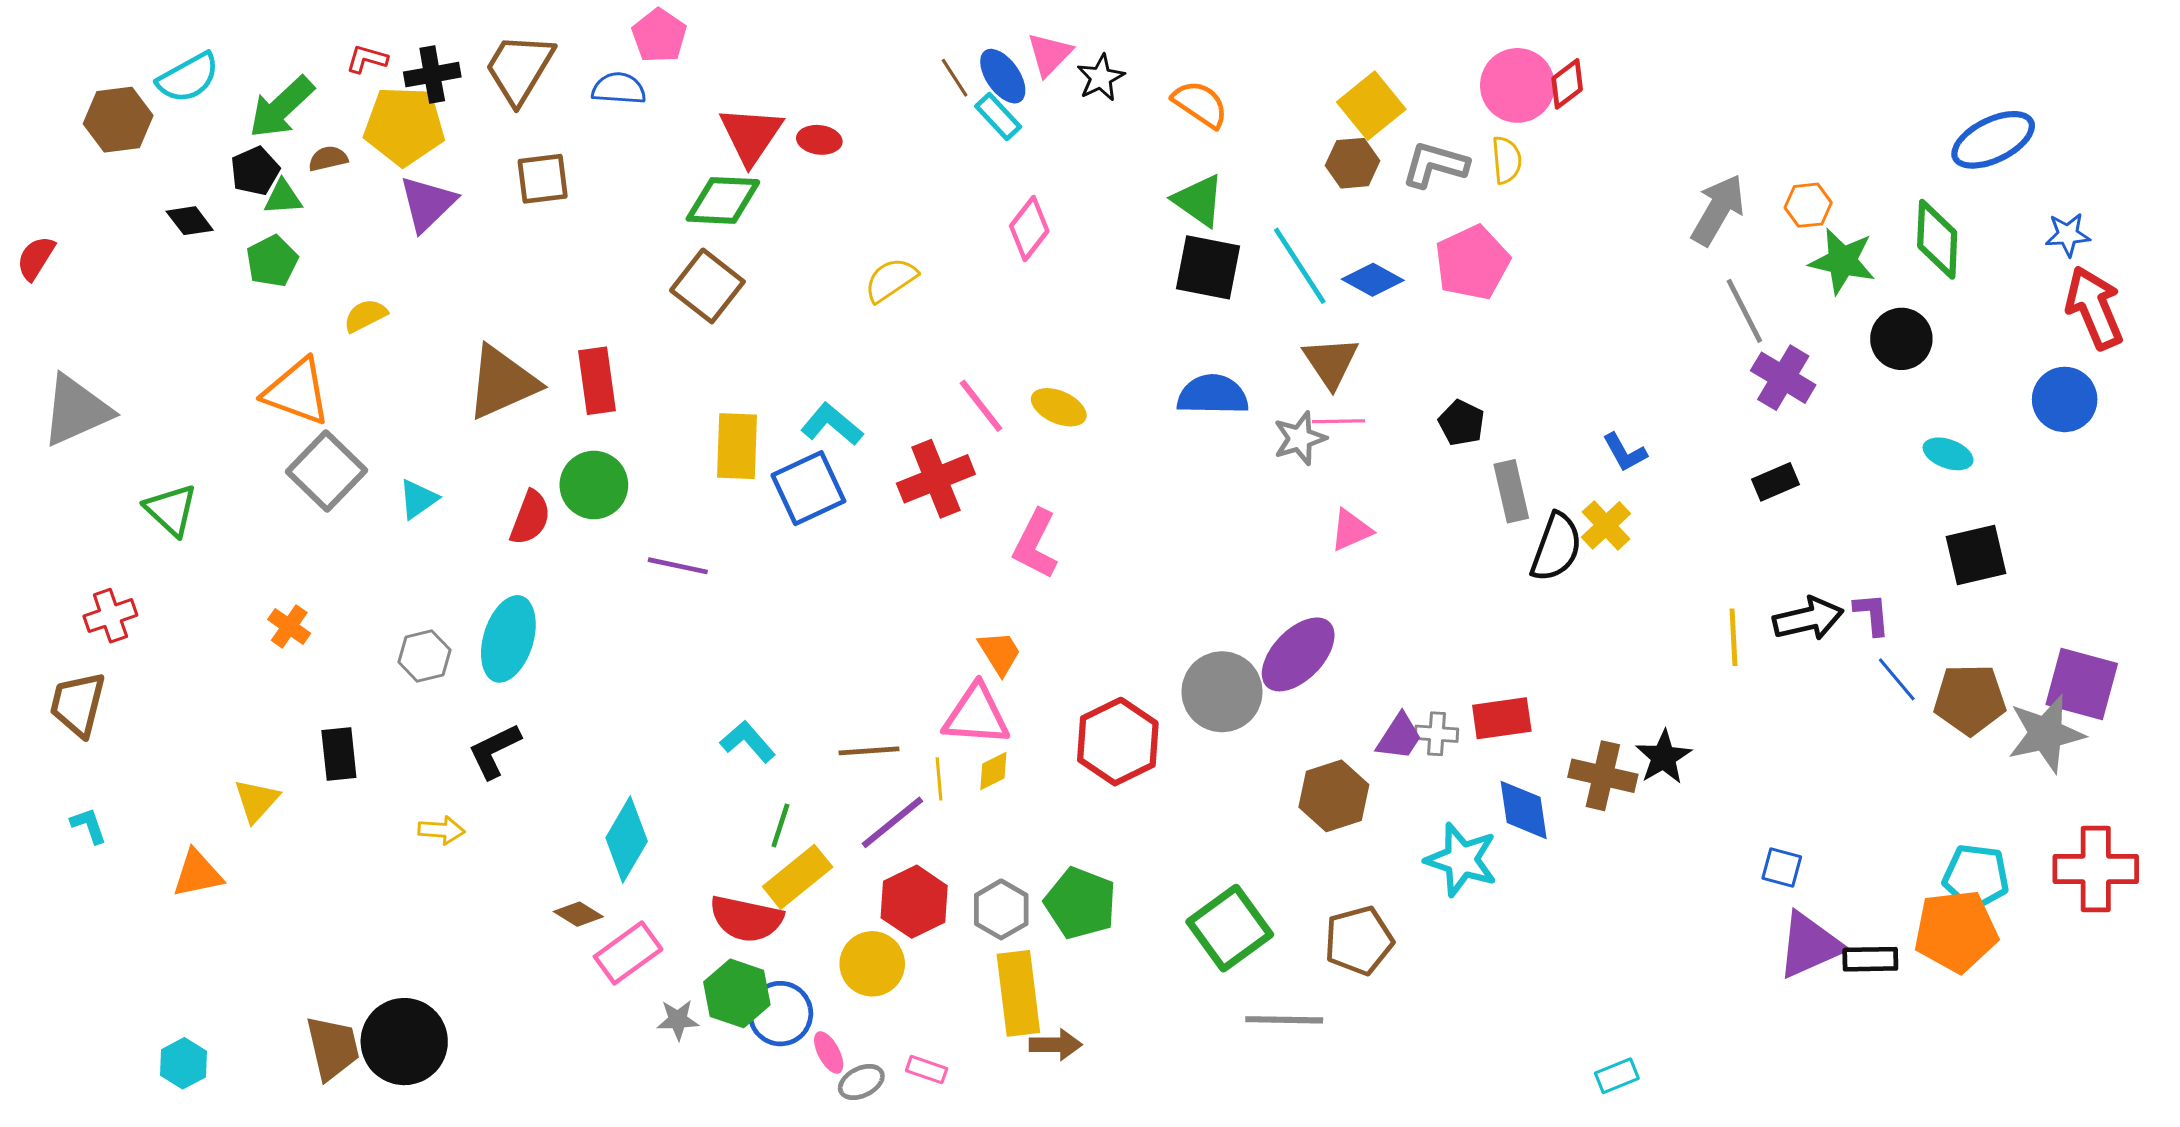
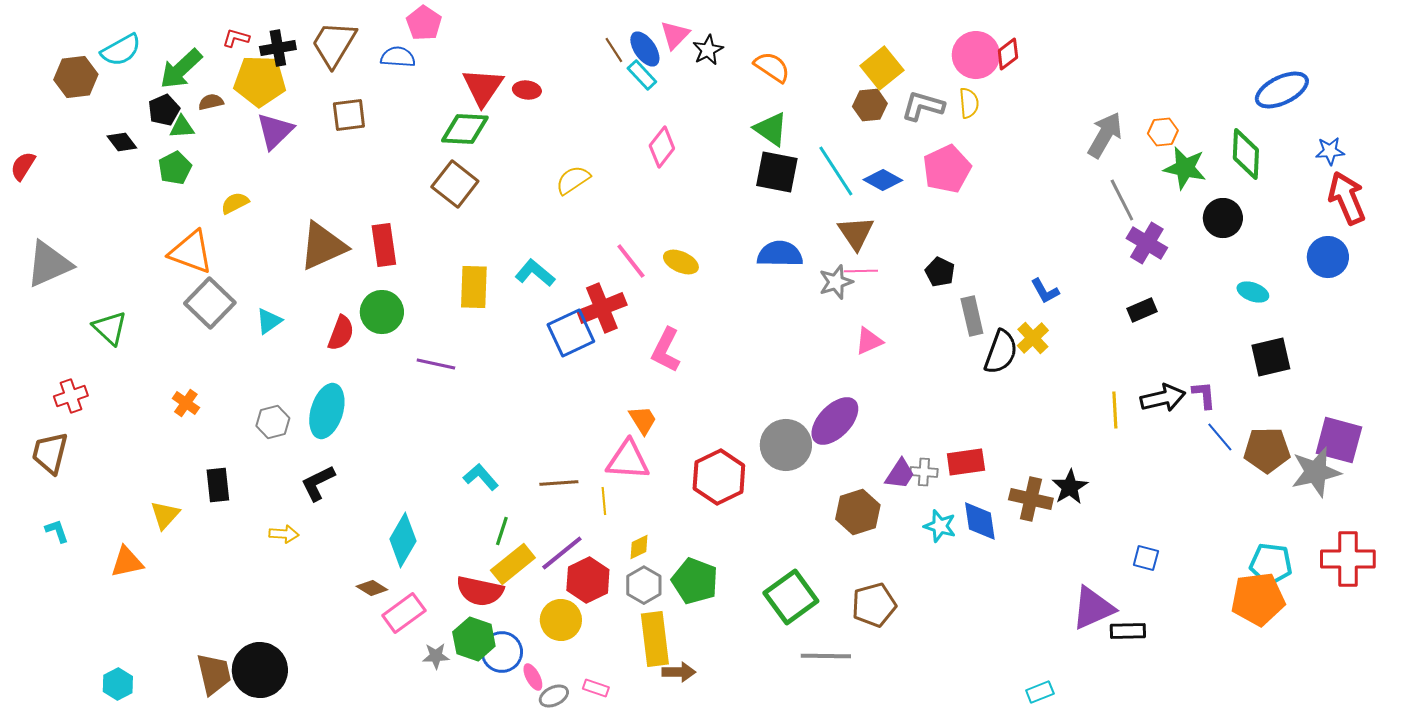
blue square: (808, 488) -> (571, 333), moved
yellow diamond: (993, 771) -> (639, 547), moved
purple line: (892, 822) -> (562, 553), moved
cyan star: (1461, 860) -> (940, 526), moved, size x0.7
purple triangle: (1810, 945) -> (1093, 608), moved
black rectangle: (1870, 959) -> (1128, 631), moved

